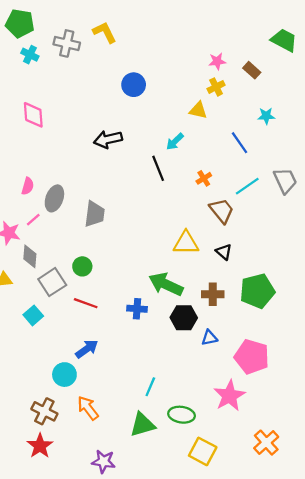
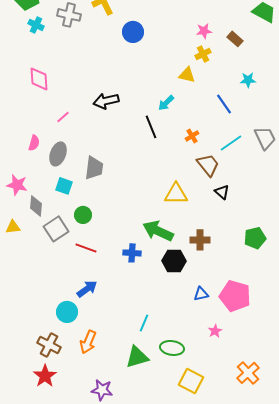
blue circle: (134, 85) -> (133, 32), moved
pink line: (33, 220) -> (63, 117), moved
black triangle: (224, 252) -> (222, 192), moved
green pentagon: (257, 291) -> (255, 238), moved, size x0.7
cyan square: (33, 315) -> (64, 186), moved, turned -30
blue triangle: (209, 338) -> (201, 294), moved
pink star: (229, 396) -> (215, 331), size x0.5
orange arrow: (88, 408) -> (88, 342), turned -120

